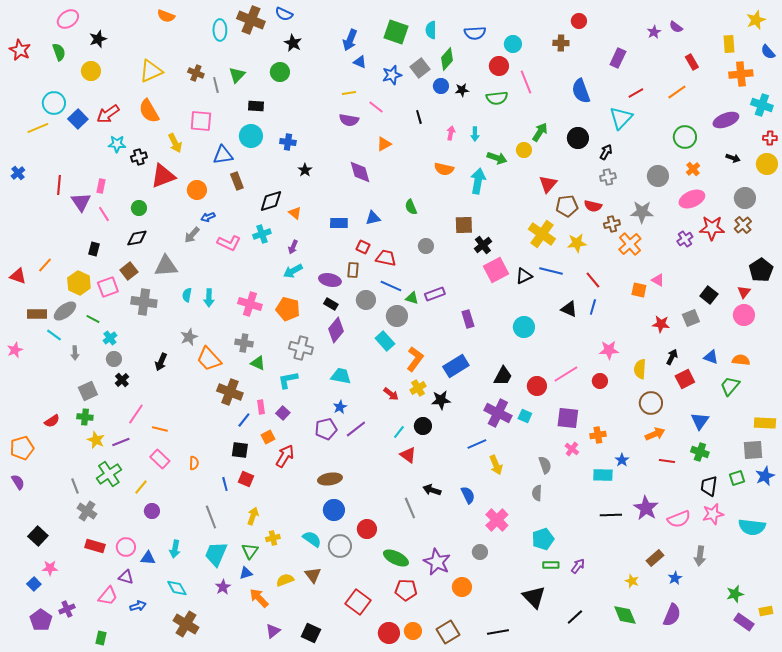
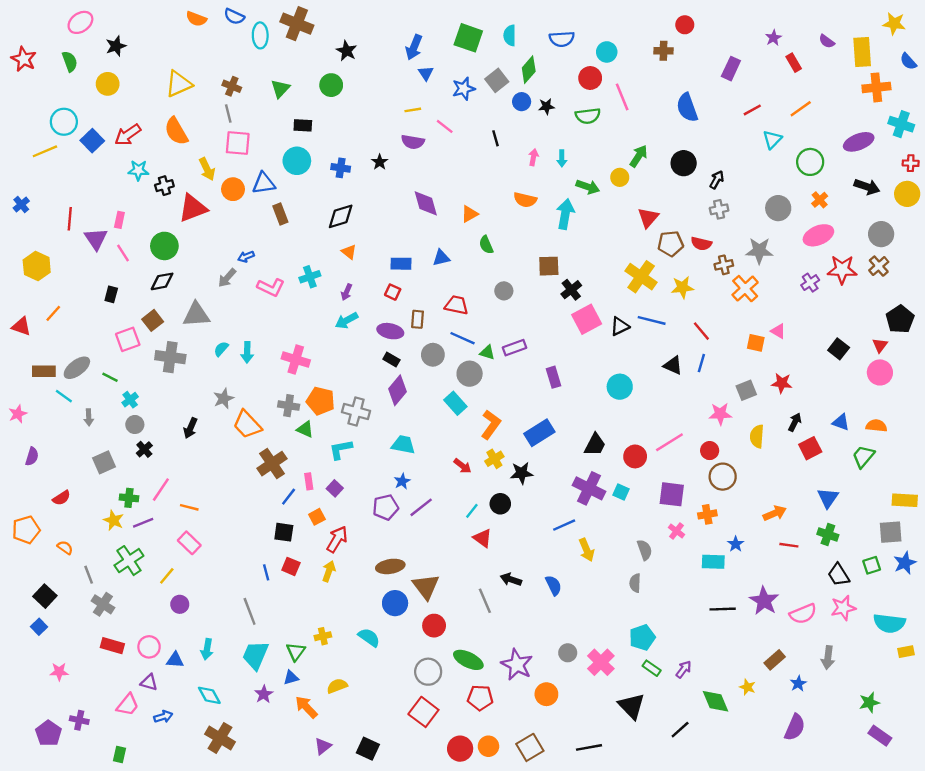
blue semicircle: (284, 14) -> (234, 16), moved
yellow star: (756, 20) -> (894, 24), turned 30
purple semicircle: (676, 27) -> (827, 41), moved
yellow rectangle: (729, 44) -> (862, 52), size x1.4
blue triangle: (360, 62) -> (426, 73), turned 32
red rectangle: (692, 62) -> (794, 63), moved
gray line: (216, 85) -> (228, 113), moved
cyan triangle: (621, 118) -> (772, 139), moved, size x0.7
orange triangle: (384, 144) -> (470, 214), moved
black arrow: (733, 158) -> (867, 187), size x1.5
black star: (305, 170) -> (380, 162), moved
orange circle: (197, 190) -> (233, 189), moved
black diamond: (271, 201) -> (341, 216), moved
green circle: (139, 208) -> (164, 246), size x1.5
red square: (363, 247) -> (393, 292), moved
yellow hexagon: (79, 283) -> (37, 266), moved
cyan semicircle: (187, 295) -> (221, 349), turned 32
orange pentagon: (288, 309) -> (321, 401), moved
gray square: (691, 318) -> (746, 390), moved
brown cross: (230, 392) -> (272, 464), turned 35
brown circle: (651, 403) -> (723, 477), moved
green cross: (85, 417) -> (129, 498), moved
orange semicircle: (194, 463) -> (65, 548), moved, turned -56
purple semicircle: (18, 482) -> (32, 456), moved, turned 49
black trapezoid: (709, 486) -> (839, 575), turned -40
yellow arrow: (253, 516) -> (329, 571), moved
pink cross: (497, 520) -> (601, 662), moved
black square: (38, 536) -> (45, 596), moved
gray circle: (340, 546) -> (428, 672), moved
green rectangle: (551, 565) -> (652, 668), turned 35
brown triangle: (313, 575) -> (426, 587), moved, size x1.4
blue square: (34, 584) -> (39, 627), moved
purple cross: (67, 609) -> (79, 720), turned 35
yellow rectangle: (766, 611) -> (906, 652), moved
green diamond: (625, 615) -> (716, 701), moved

